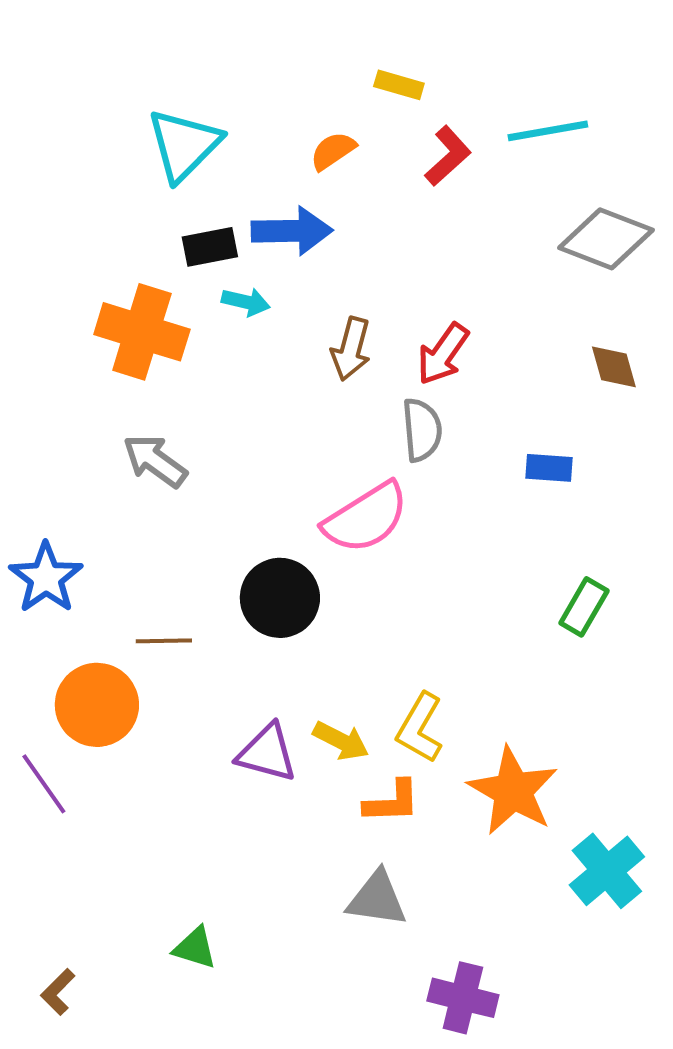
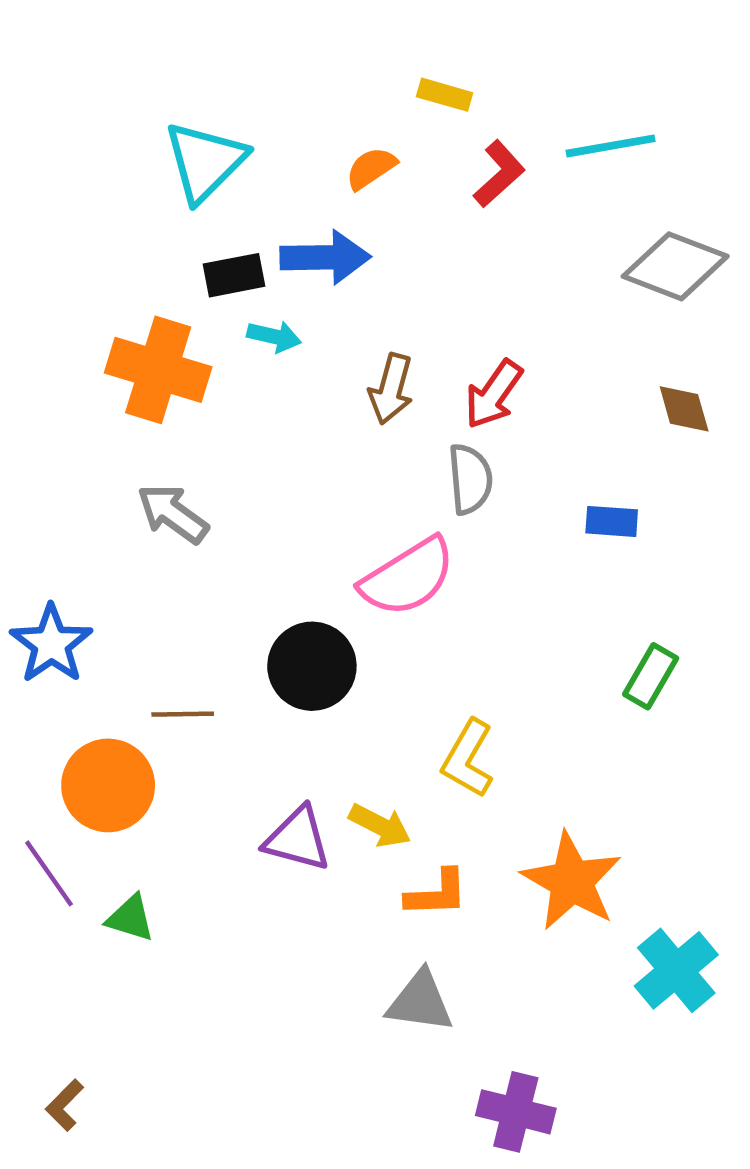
yellow L-shape: (420, 728) -> (468, 759), moved
green triangle: (195, 948) -> (130, 918), moved

